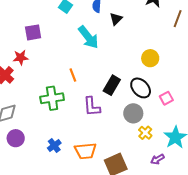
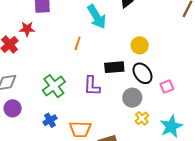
yellow circle: (150, 58) -> (140, 45), moved
orange line: (73, 75) -> (78, 43), moved, turned 32
black rectangle: (112, 85) -> (114, 67), turned 48
green cross: (52, 98) -> (54, 86), moved, turned -35

